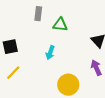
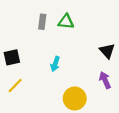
green triangle: (60, 25) -> (66, 22), moved

